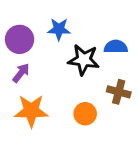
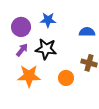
black star: (84, 60) -> (46, 49), moved

